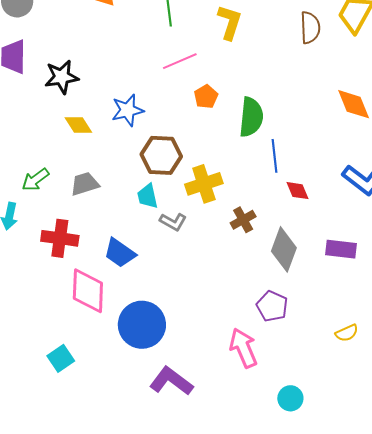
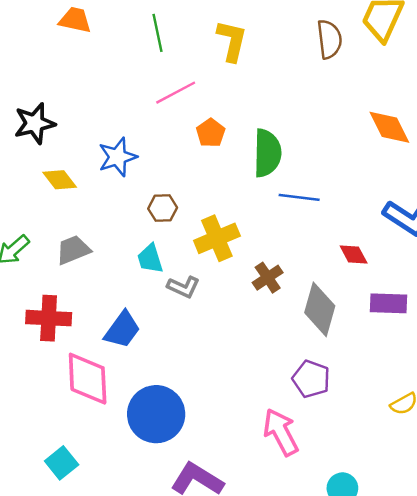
brown hexagon: (161, 155) -> (163, 208), size x0.6
blue line: (274, 156) -> (299, 197), turned -72
red diamond: (297, 191) -> (354, 254), moved
blue trapezoid: (120, 253) -> (122, 330), turned -84

